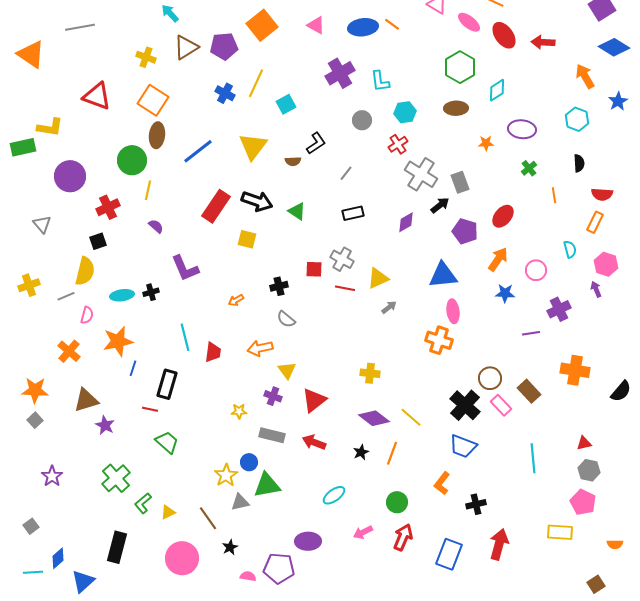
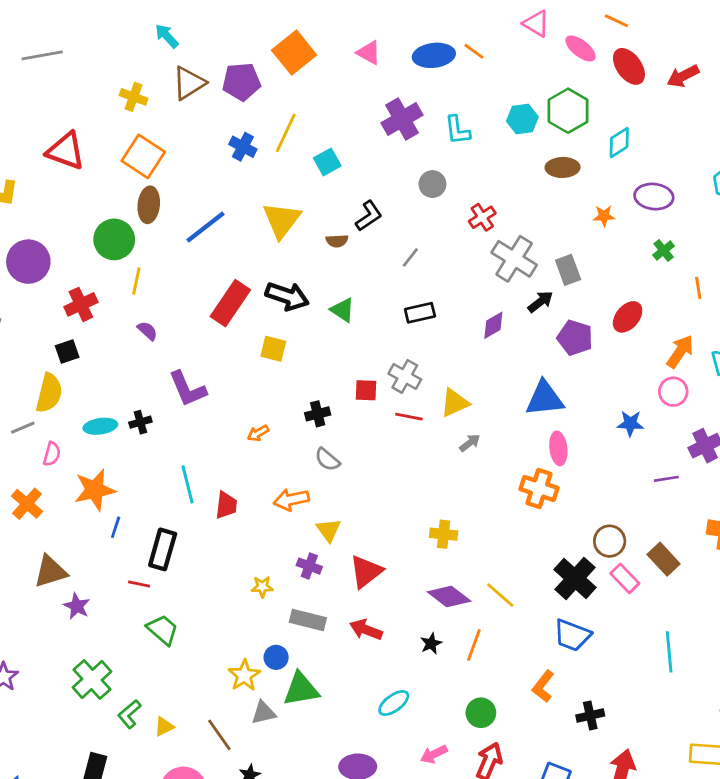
red arrow: (543, 42) -> (683, 76), turned -30
cyan hexagon: (405, 112) -> (522, 119), moved
orange arrow: (498, 259) -> (680, 352), moved

